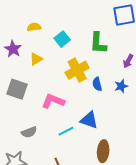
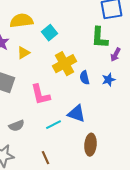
yellow semicircle: (34, 27) -> (22, 21), size x1.6
green L-shape: (98, 43) -> (100, 38), moved
pink L-shape: (53, 101) -> (40, 95), turned -125

